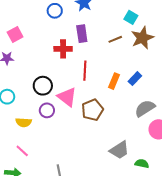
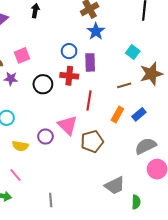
blue circle: (55, 11) -> (69, 51), moved
cyan square: (131, 17) -> (133, 52), moved
brown line: (115, 39) -> (124, 85), moved
black circle: (43, 86) -> (43, 84), moved
green semicircle: (142, 164) -> (136, 202), turned 72

